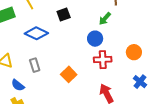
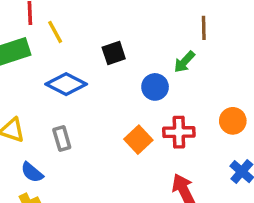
blue circle: (95, 39) -> (155, 87), moved
orange square: (69, 74) -> (138, 140), moved

